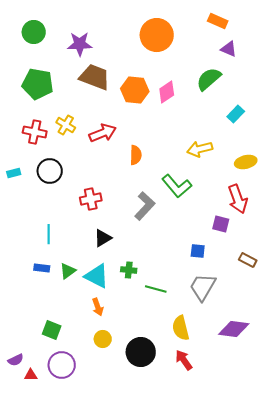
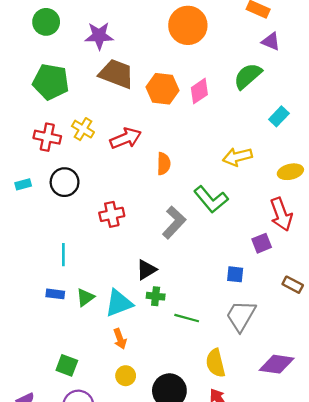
purple square: (221, 224) -> (262, 243), turned -36
black triangle: (103, 238) -> (146, 270), moved
cyan triangle: (97, 276) -> (119, 303), turned -48

